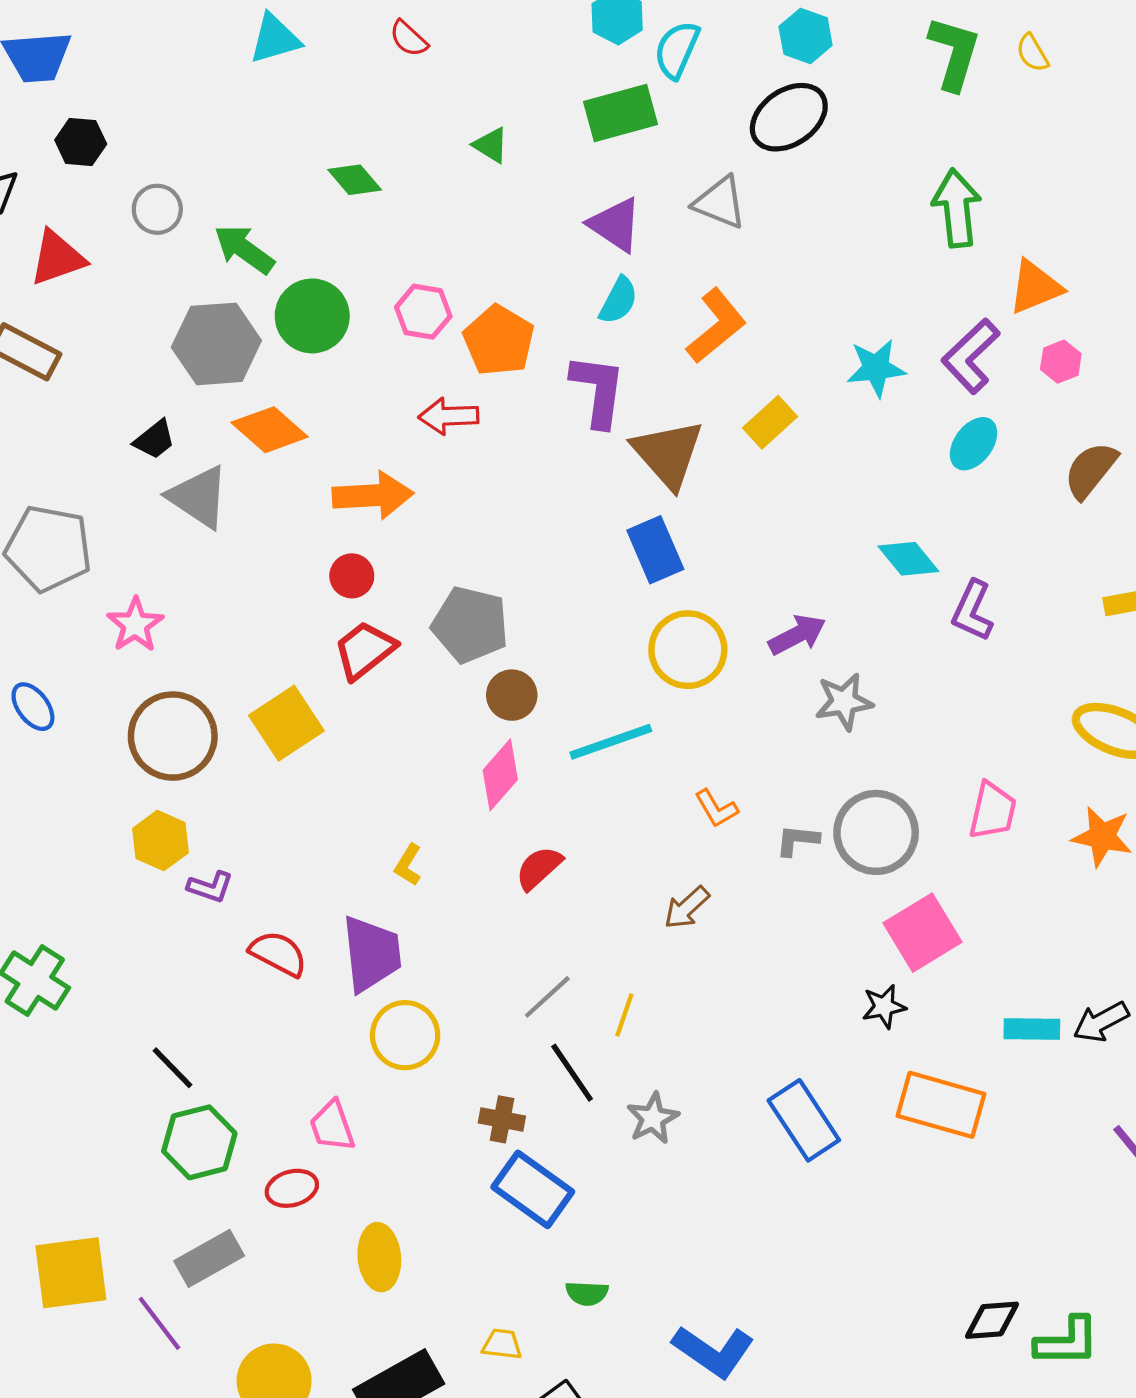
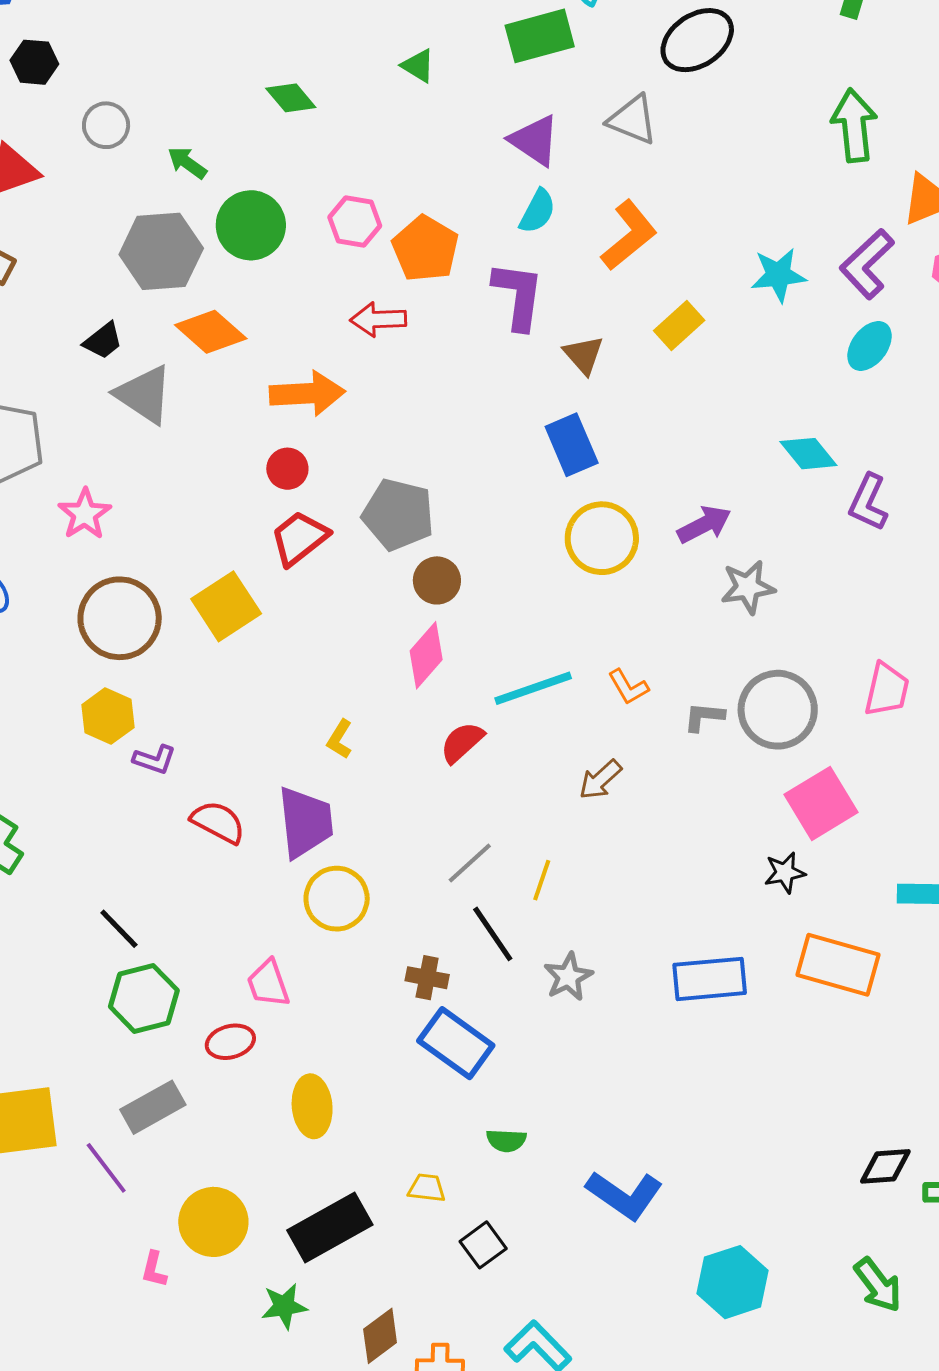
green arrow: (244, 249) -> (187, 163), size x0.7
brown triangle: (668, 454) -> (584, 355), size x0.6
cyan line: (611, 742) -> (533, 688), moved
blue rectangle: (804, 1120) -> (710, 979), turned -62

